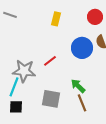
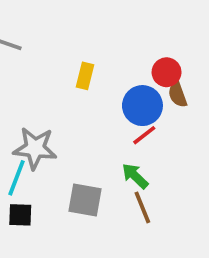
red circle: (95, 17) -> (167, 72), moved
yellow rectangle: (56, 19) -> (85, 76), moved
red line: (50, 61) -> (144, 135), moved

